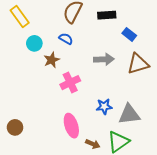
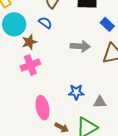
cyan circle: (34, 43) -> (14, 24), size x1.5
pink cross: (70, 83) -> (30, 65), moved
gray triangle: (129, 114) -> (100, 102), size x0.6

